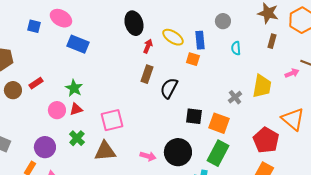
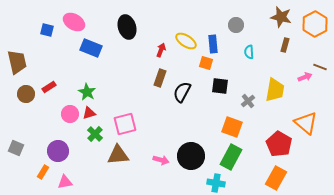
black ellipse: (134, 23) -> (127, 27), moved
black square: (194, 116) -> (220, 86), moved
green cross: (77, 138) -> (95, 134), moved

